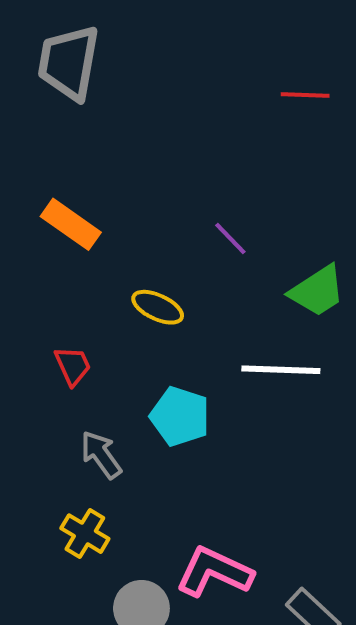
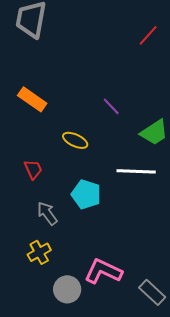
red line: (305, 95) -> (148, 35), turned -50
yellow cross: (85, 534) -> (39, 252), turned 30

